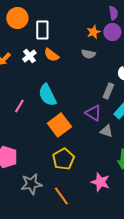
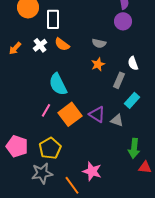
orange star: (93, 32) -> (98, 64), moved
pink line: (19, 106) -> (46, 110), moved
purple triangle: (93, 113) -> (97, 114), moved
yellow pentagon: (63, 159) -> (50, 148), moved
pink star: (100, 182) -> (92, 171), moved

